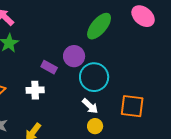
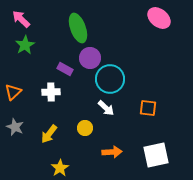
green ellipse: (99, 26) -> (78, 28), moved, turned -60
orange square: (132, 106) -> (148, 108), size x0.7
yellow circle: (95, 126) -> (85, 128), moved

